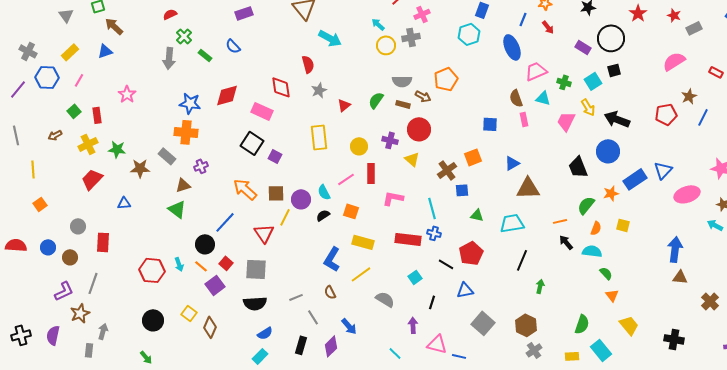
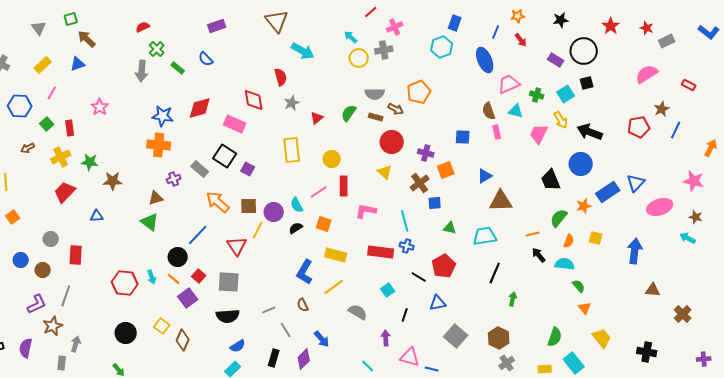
blue hexagon: (47, 77) -> (20, 106), moved
purple cross: (390, 140) -> (426, 153), moved
gray rectangle: (167, 156) -> (200, 169), moved
blue arrow: (675, 249) -> (635, 251), moved

